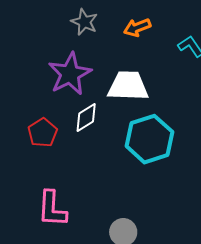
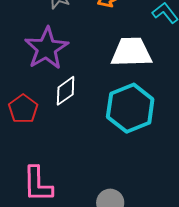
white trapezoid: (128, 86) -> (131, 52), moved

